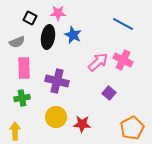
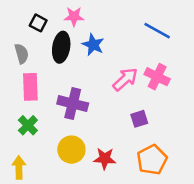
gray semicircle: (17, 42) -> (22, 54), turned -84
purple square: (109, 93) -> (139, 119), turned 32
green cross: (22, 98) -> (28, 125), turned -35
orange pentagon: (132, 128) -> (152, 160), moved

